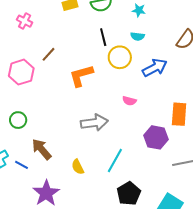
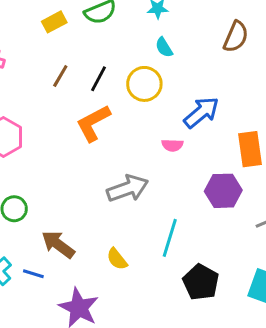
cyan semicircle: (138, 36) -> (164, 47), turned 64
black line: (103, 37) -> (98, 79), moved, turned 54
brown line: (49, 54) -> (60, 76), moved
blue arrow: (155, 68) -> (201, 112), moved

